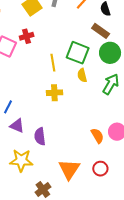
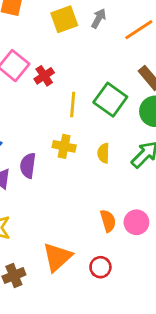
red cross: (27, 36) -> (44, 76), moved, turned -32
yellow semicircle: (82, 75) -> (103, 153), moved
purple semicircle: (40, 136) -> (28, 166), moved

